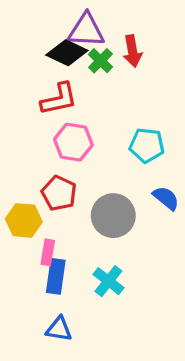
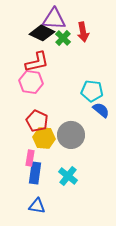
pink hexagon: (73, 142) -> (31, 82), moved
blue semicircle: (166, 198) -> (101, 110), moved
yellow hexagon: (24, 220) -> (44, 138), moved

